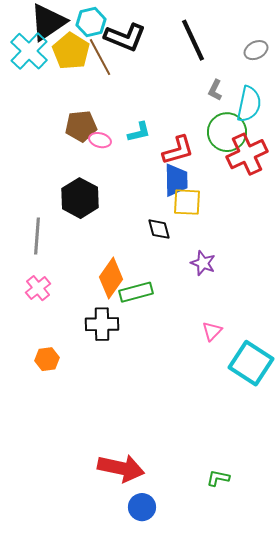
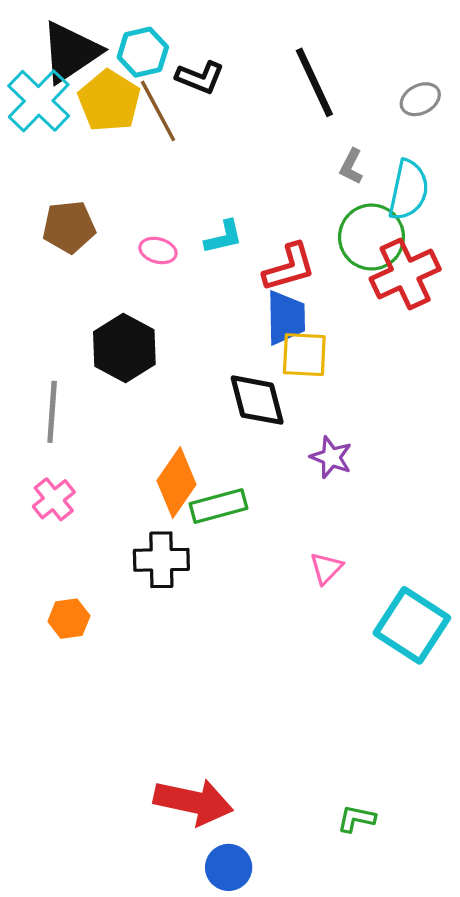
black L-shape: (125, 37) -> (200, 77), size x0.7
brown pentagon: (81, 126) -> (69, 227), moved
black diamond: (159, 229) -> (257, 400), size x1.5
pink triangle: (212, 331) -> (326, 568), moved

